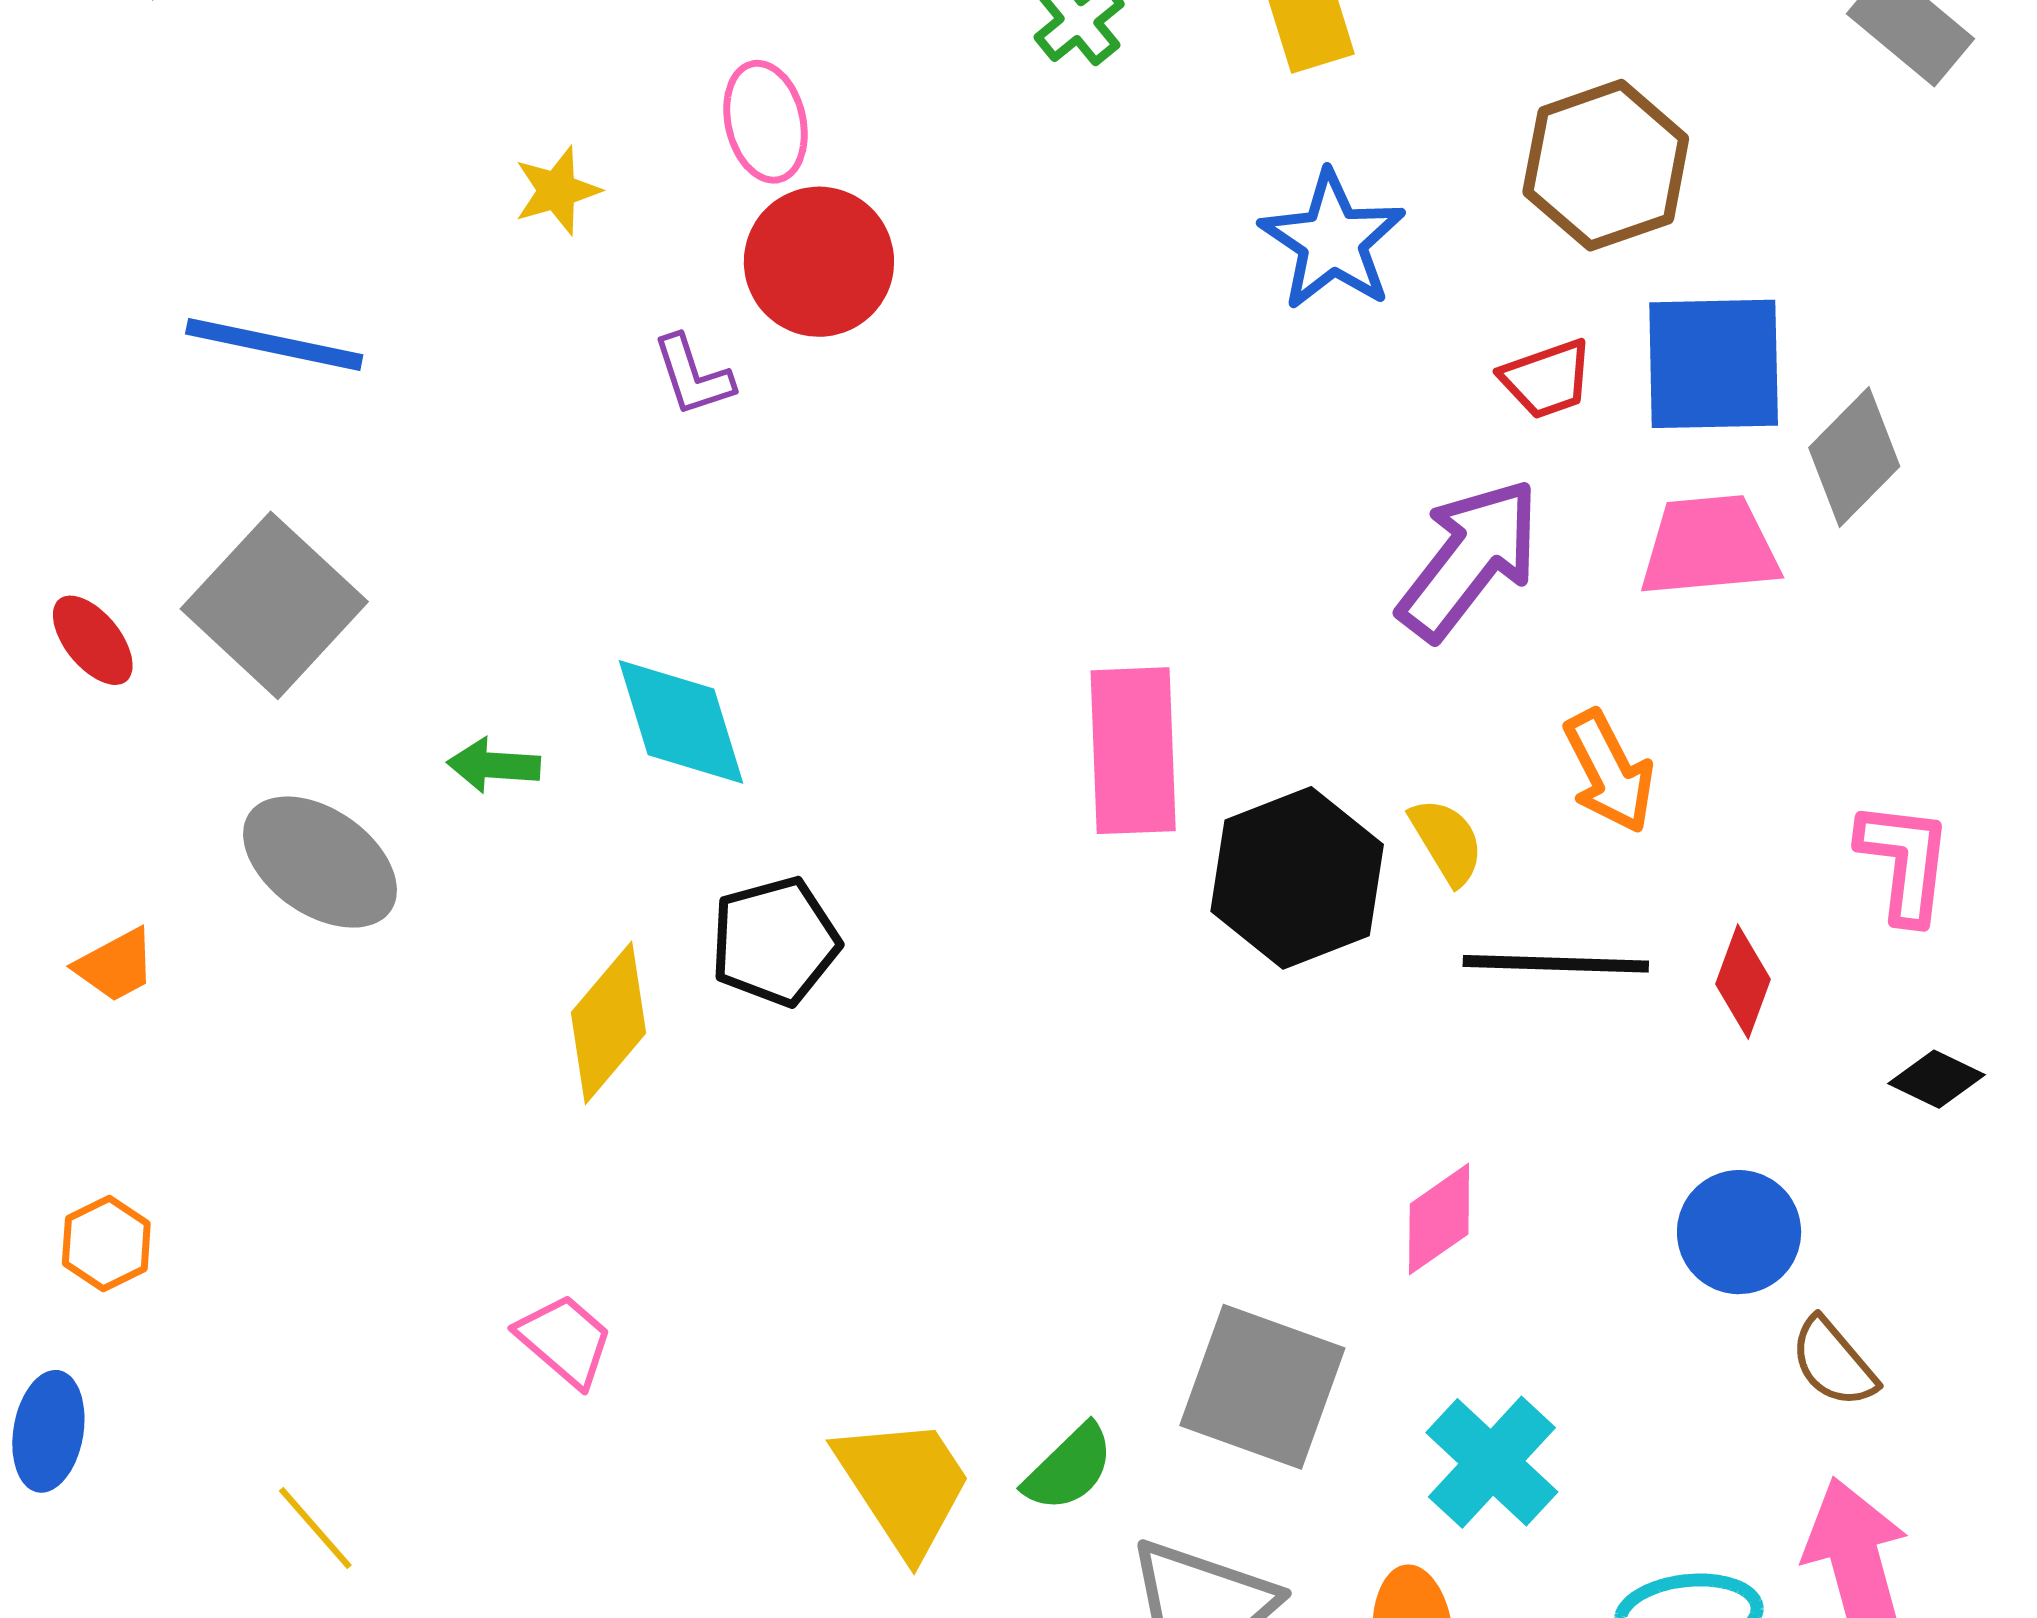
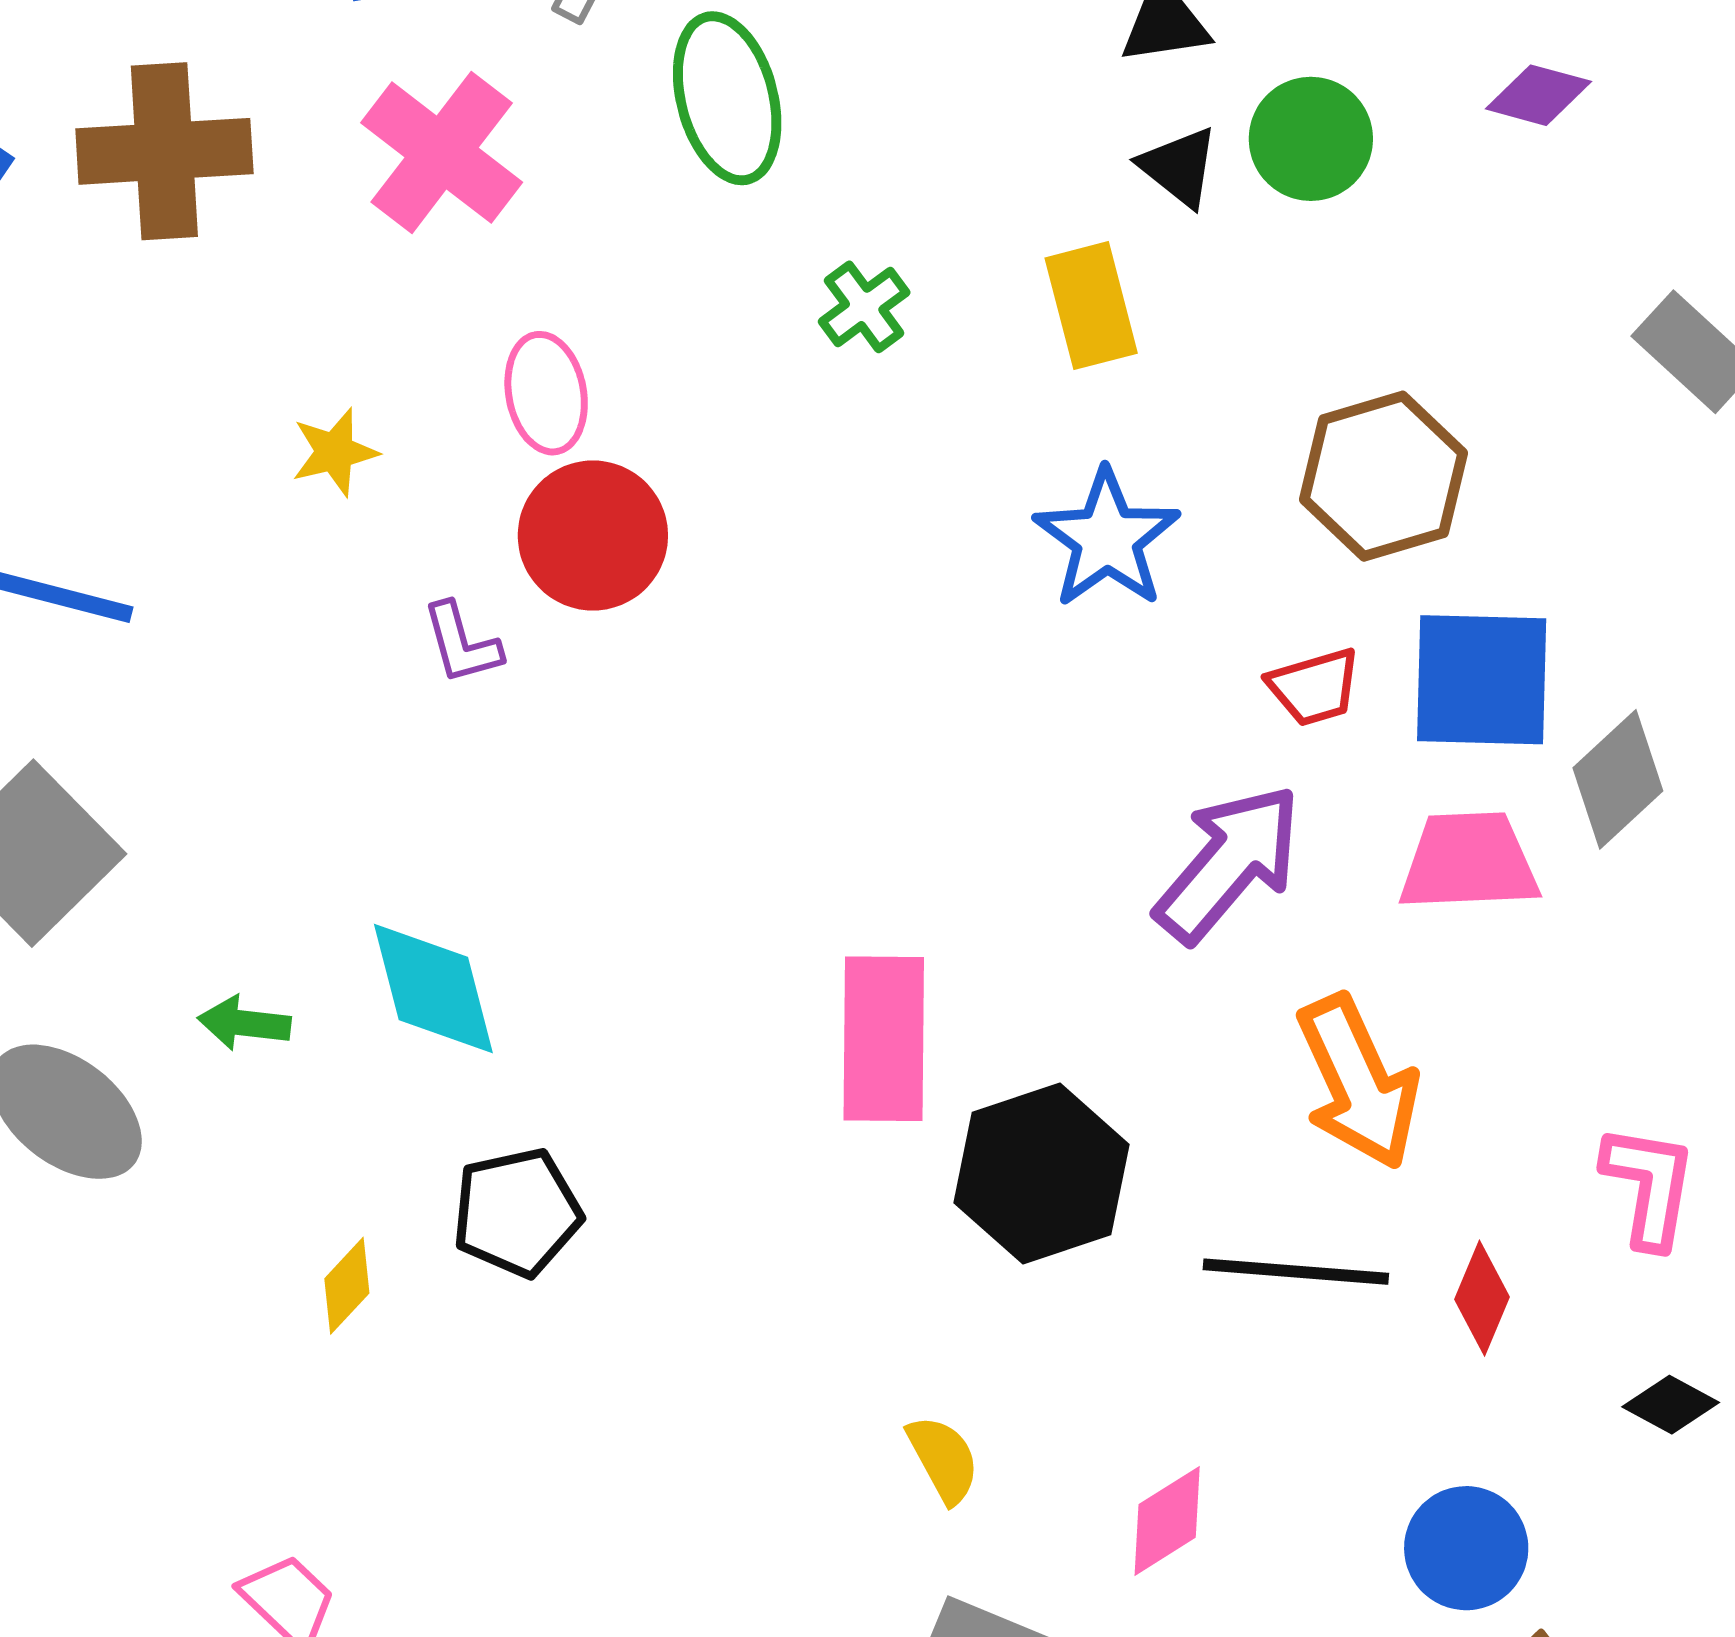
orange arrow: (1609, 772) -> (1358, 1082), size x1.4
yellow semicircle: (1447, 841) -> (943, 1459), moved
yellow diamond: (609, 1023) -> (347, 1286), size x0.6

